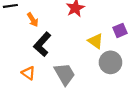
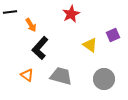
gray circle: (110, 62) -> (104, 79), moved
gray trapezoid: (65, 74) -> (61, 76), turned -45

